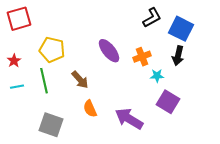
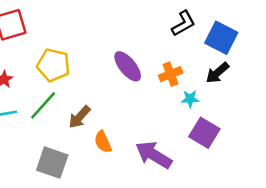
black arrow: (178, 56) -> (217, 73), turned 36
brown arrow: (80, 80) -> (79, 117), moved, turned 84
green line: (44, 81) -> (43, 105), turned 55

